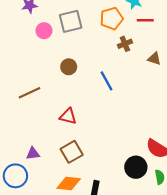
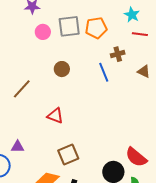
orange pentagon: (112, 18) -> (96, 28), moved
blue line: (107, 81) -> (104, 72), moved
brown line: (29, 93) -> (22, 89), turned -30
brown square: (72, 152) -> (68, 154), moved

